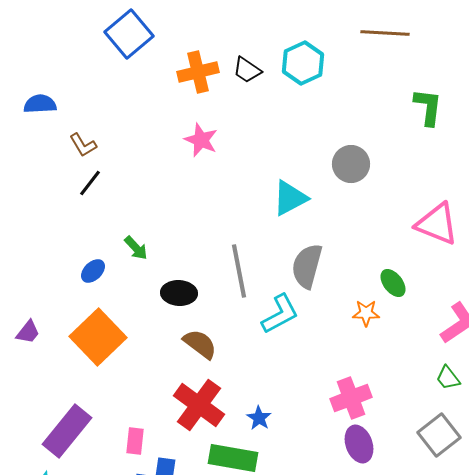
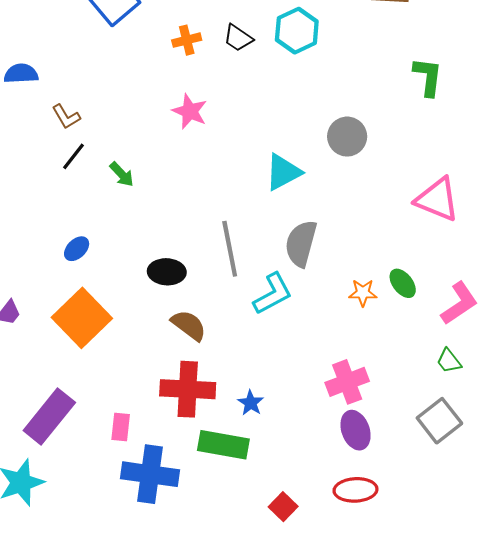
orange cross: (198, 72) -> (187, 40), size x0.7
green arrow: (136, 248) -> (122, 174), moved
green ellipse: (393, 283) -> (403, 283), moved
red cross: (199, 405) -> (188, 389), turned -33

